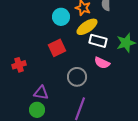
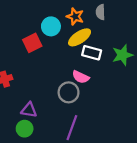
red square: (57, 48) -> (32, 43), moved
pink semicircle: (102, 63) -> (81, 77), moved

